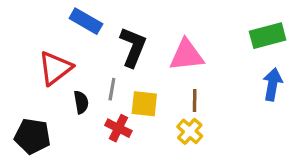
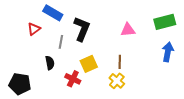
pink triangle: (187, 55) -> (128, 30), moved, size x0.7
red triangle: (55, 68) -> (34, 29), moved, size x0.6
gray line: (112, 89) -> (61, 42), moved
yellow square: (144, 104) -> (89, 64), turned -30

